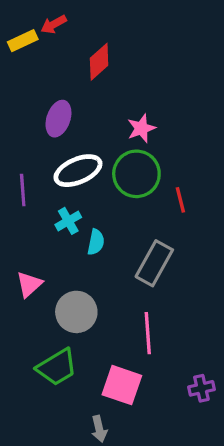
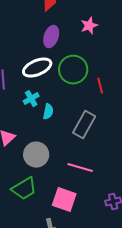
purple ellipse: (58, 119) -> (51, 37), moved
pink star: (141, 128) -> (89, 26), moved
pink line: (148, 333) -> (80, 168), turned -70

